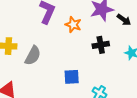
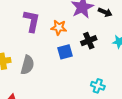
blue square: (72, 77) -> (65, 52), moved

